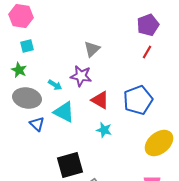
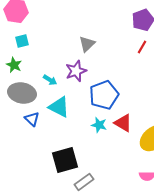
purple star: (81, 76) -> (76, 71), turned -30
red triangle: (100, 100) -> (123, 123), moved
blue pentagon: (138, 100) -> (104, 95), moved

